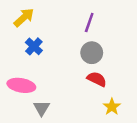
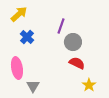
purple line: (89, 23) -> (61, 26), moved
pink ellipse: (21, 85) -> (17, 68), turned 70

